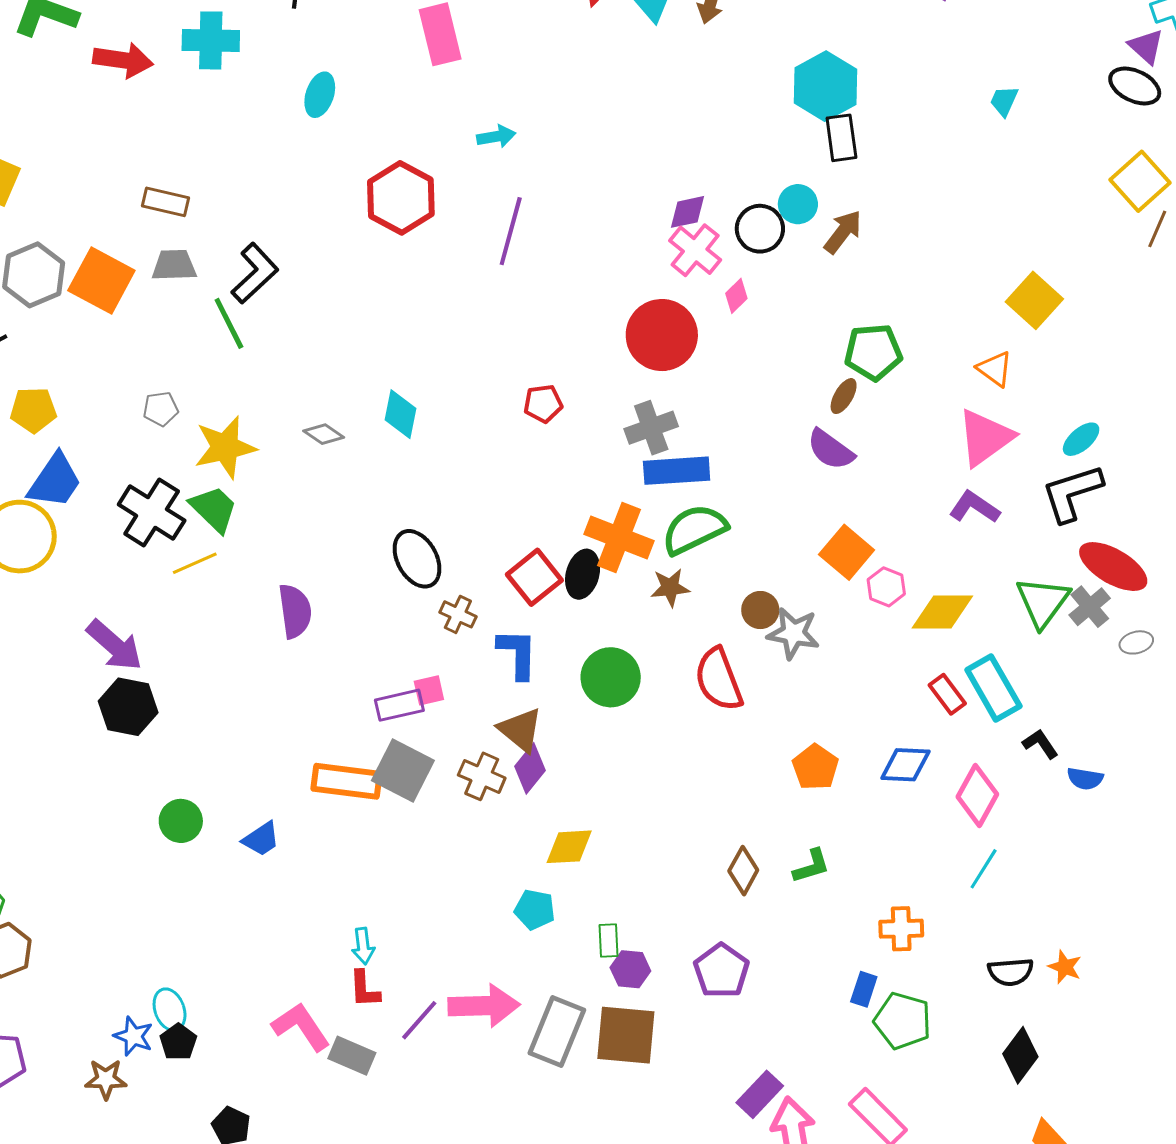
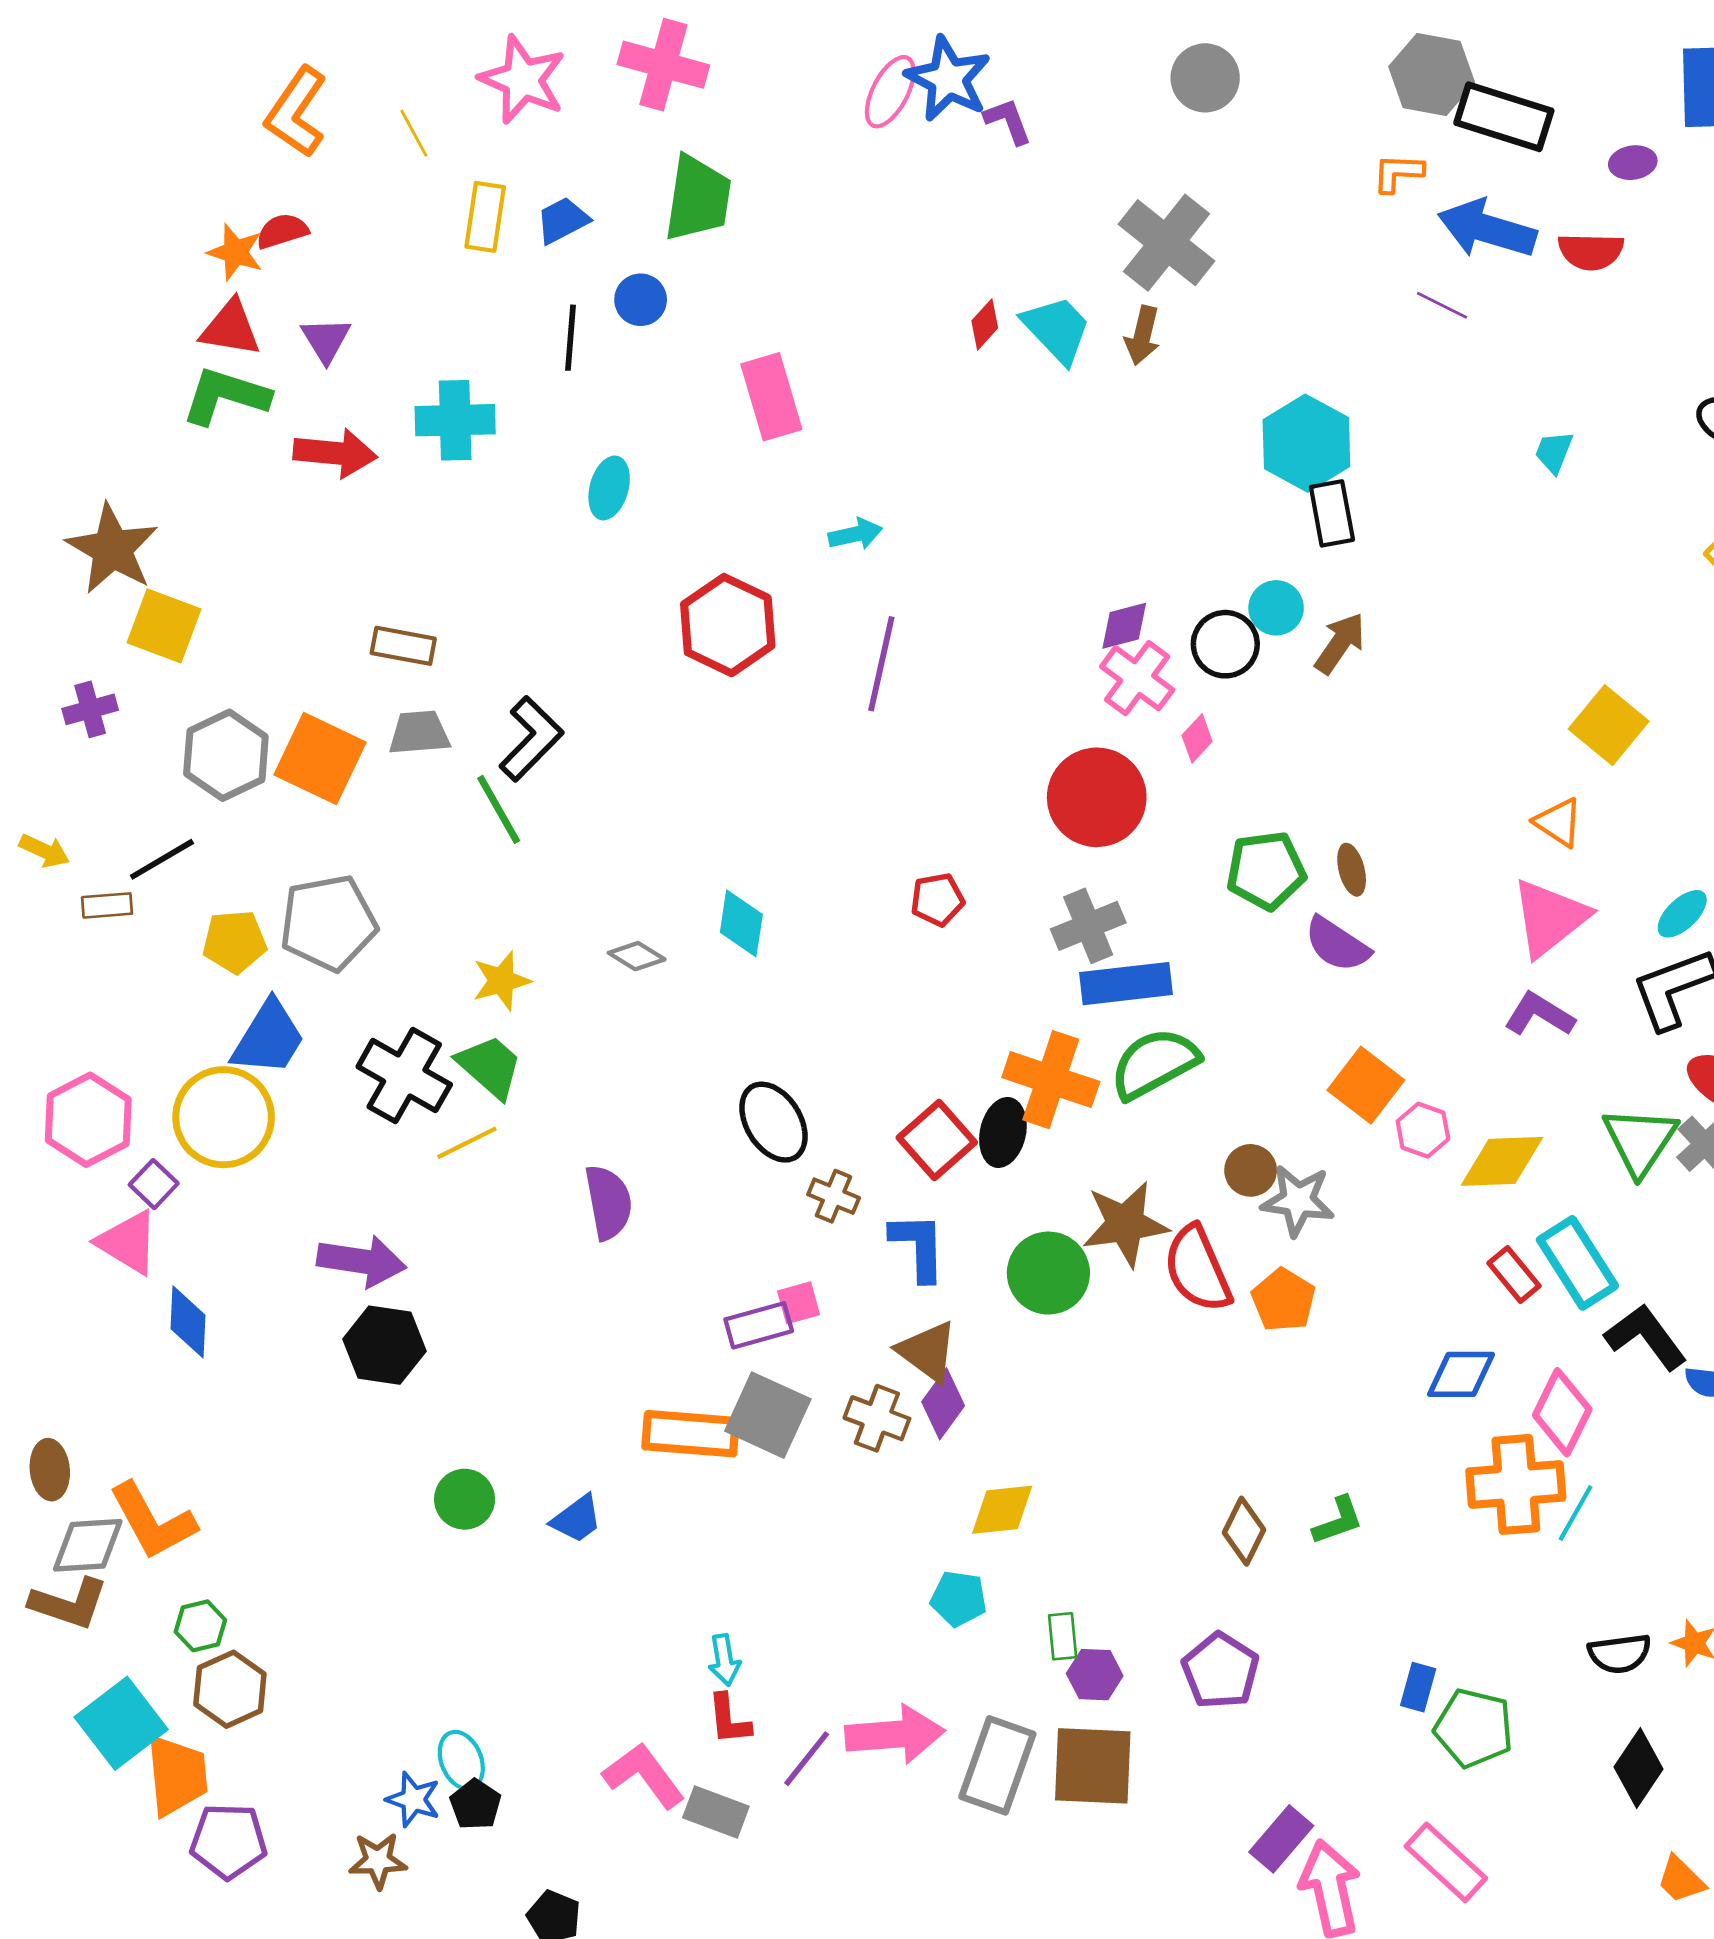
green pentagon: (873, 352) -> (1266, 870), moved
brown ellipse: (844, 396) -> (1352, 870), turned -42
gray pentagon: (161, 409) -> (328, 923), moved, size x2.0
yellow star: (225, 447) -> (501, 981), size x0.7
brown star: (670, 588) -> (1125, 1224), moved, size x1.6
purple arrow: (114, 645) -> (362, 1261), turned -30
black L-shape: (1040, 744) -> (1646, 1337), size x1.6
orange pentagon: (815, 767) -> (1283, 1300), moved
orange cross: (901, 929) -> (1516, 1484), moved, size x1.6

